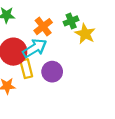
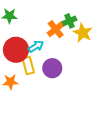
orange cross: (43, 27) -> (56, 29), moved
cyan arrow: (35, 48) -> (36, 46), size x0.7

